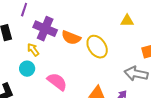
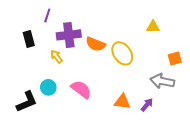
purple cross: (45, 29) -> (69, 35), turned -30
cyan circle: (27, 69) -> (48, 87), moved

